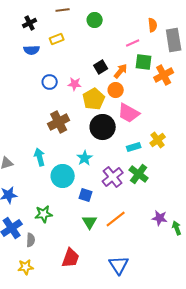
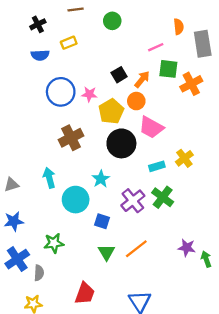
blue circle: (50, 82) -> (61, 92), size x1.6

